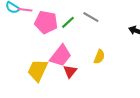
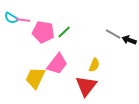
gray line: (91, 17) -> (113, 34), moved
red triangle: (70, 71) -> (86, 86), moved, size x1.6

